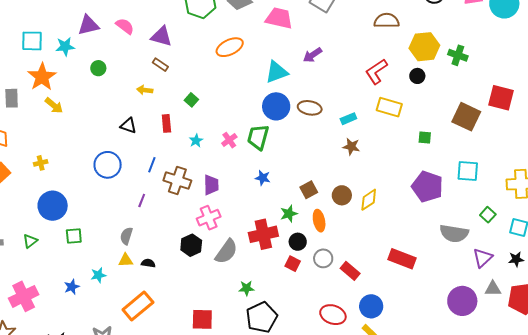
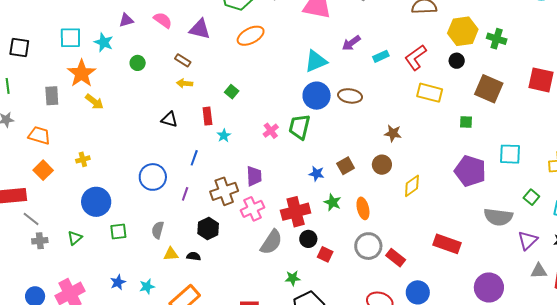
purple triangle: (88, 25) -> (126, 20), size x0.7
cyan star: (65, 46) -> (104, 42), turned 30
orange ellipse: (230, 47) -> (251, 36), moved
brown rectangle: (160, 65) -> (183, 60), moved
brown square: (466, 117) -> (489, 89), moved
cyan rectangle: (348, 119) -> (381, 56), moved
cyan star: (196, 141) -> (224, 136), moved
blue circle: (108, 165) -> (153, 177), moved
blue star: (263, 178) -> (317, 174), moved
brown cross: (177, 180) -> (224, 191), moved, turned -36
brown square: (309, 190) -> (346, 166), moved
brown circle: (342, 195) -> (382, 165), moved
green star: (289, 214) -> (333, 202), turned -30
red cross: (263, 234) -> (296, 212), moved
gray semicircle: (126, 236) -> (158, 230), moved
black circle: (298, 242) -> (308, 239), moved
black hexagon: (191, 245) -> (208, 228), moved
gray circle: (323, 258) -> (368, 246), size x1.4
red square: (293, 264) -> (325, 254), moved
cyan star: (98, 275) -> (147, 287), moved
purple circle: (462, 301) -> (489, 287), moved

